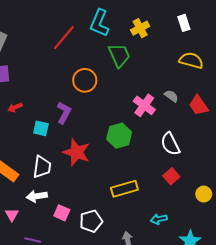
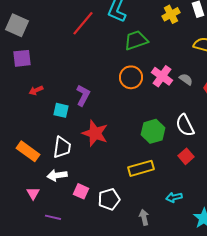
yellow cross: (140, 28) -> (171, 14), moved
green trapezoid: (119, 55) -> (136, 40), turned -85
orange circle: (85, 80) -> (131, 77), moved
pink cross: (144, 105) -> (162, 76), moved
green hexagon: (119, 136) -> (153, 131), moved

